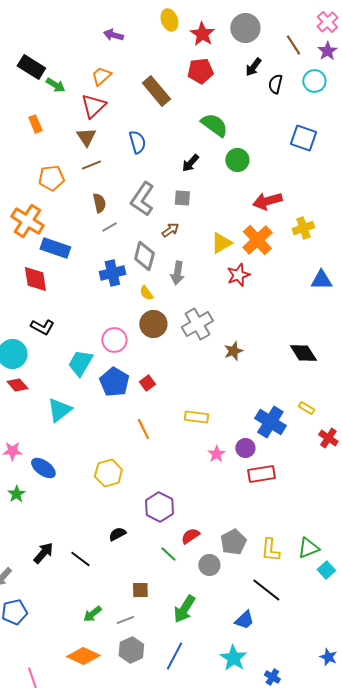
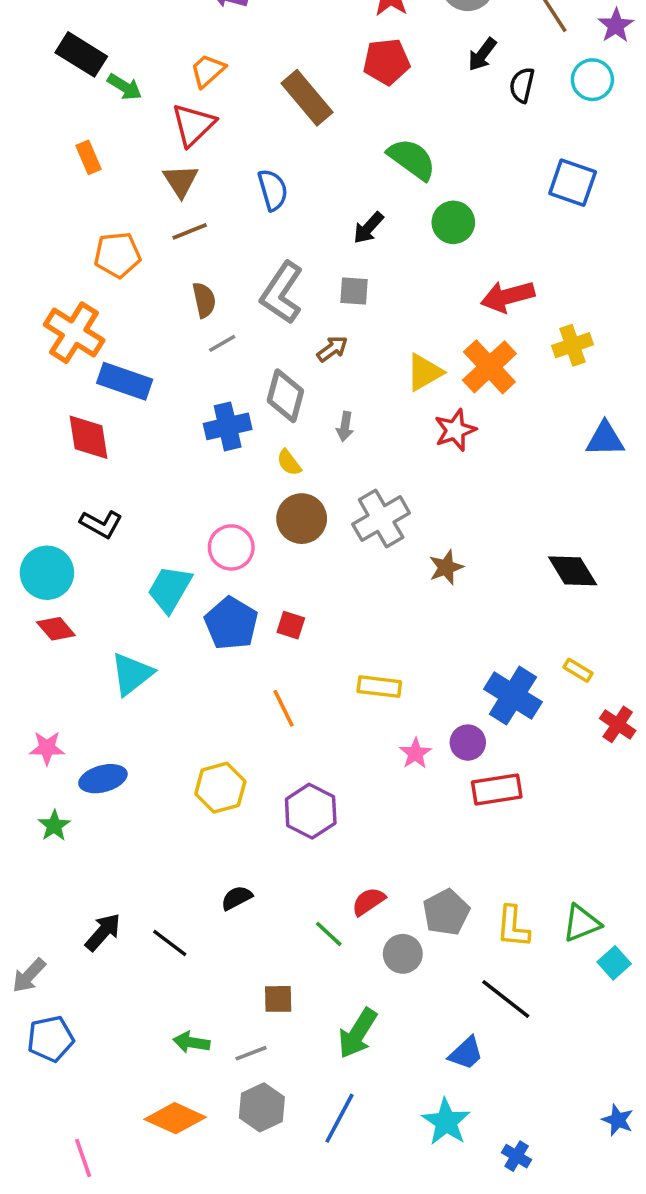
gray arrow: (177, 273) -> (345, 426), size x0.7
red square: (147, 383) -> (291, 625), turned -35
blue ellipse: (43, 468) -> (103, 779), turned -50
purple hexagon: (159, 507) -> (311, 811), moved
green arrow: (92, 614) -> (191, 1042), turned 48

